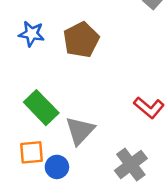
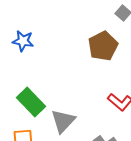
brown pentagon: (81, 40) -> (103, 46), moved

